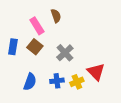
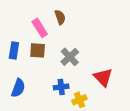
brown square: (35, 47) -> (38, 50), turned -35
blue semicircle: (30, 82) -> (18, 88), moved
yellow cross: (77, 82) -> (79, 100), moved

